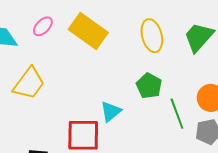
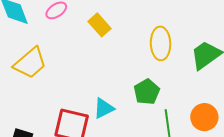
yellow rectangle: (88, 31) -> (99, 25), size x0.6

